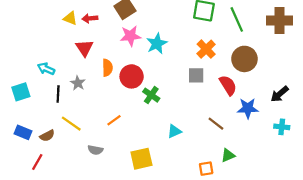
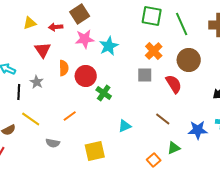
yellow triangle: (70, 18) -> (30, 23), turned -40
red arrow: (90, 18) -> (56, 27), moved
blue star: (248, 108) -> (198, 130), moved
orange square: (206, 169) -> (154, 160), turned -32

